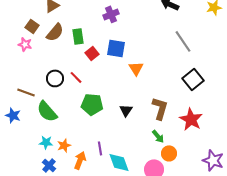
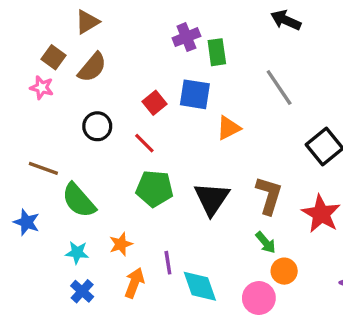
green rectangle: (78, 36) -> (217, 52), moved
gray line: (183, 41) -> (279, 88), moved
orange triangle: (136, 68) -> (229, 128), turned 35
red line: (76, 77) -> (144, 143), moved
black circle: (55, 78) -> (97, 126), moved
black triangle: (126, 110) -> (212, 199), size x1.6
blue star: (13, 115) -> (27, 222), moved
orange star: (64, 145) -> (121, 244), moved

